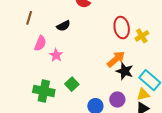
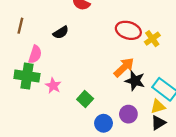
red ellipse: (122, 28) -> (128, 30), turned -60
pink star: (56, 55) -> (53, 86), moved
green square: (72, 84) -> (85, 99), moved
green cross: (44, 91) -> (27, 76), moved

